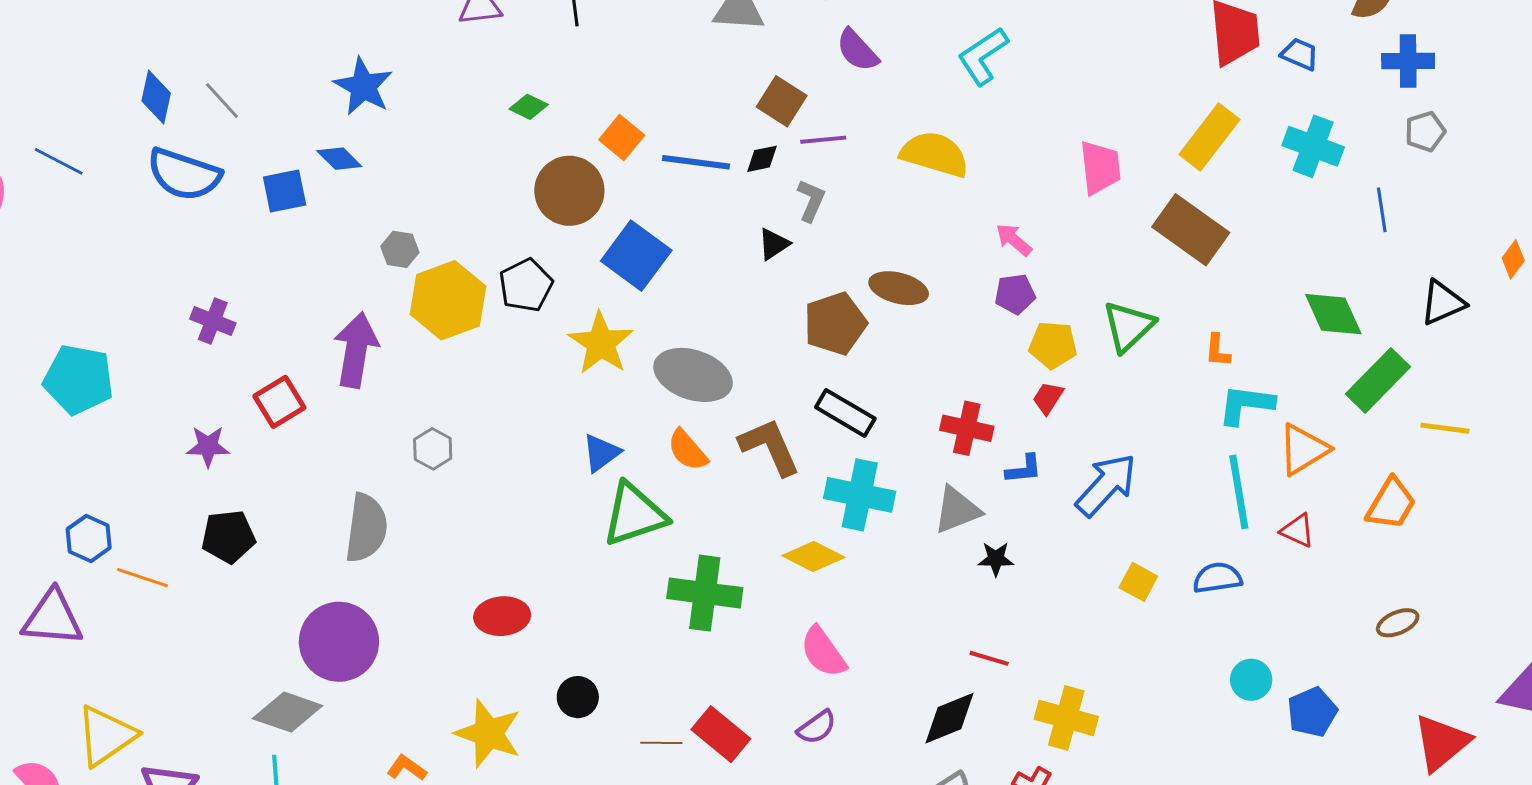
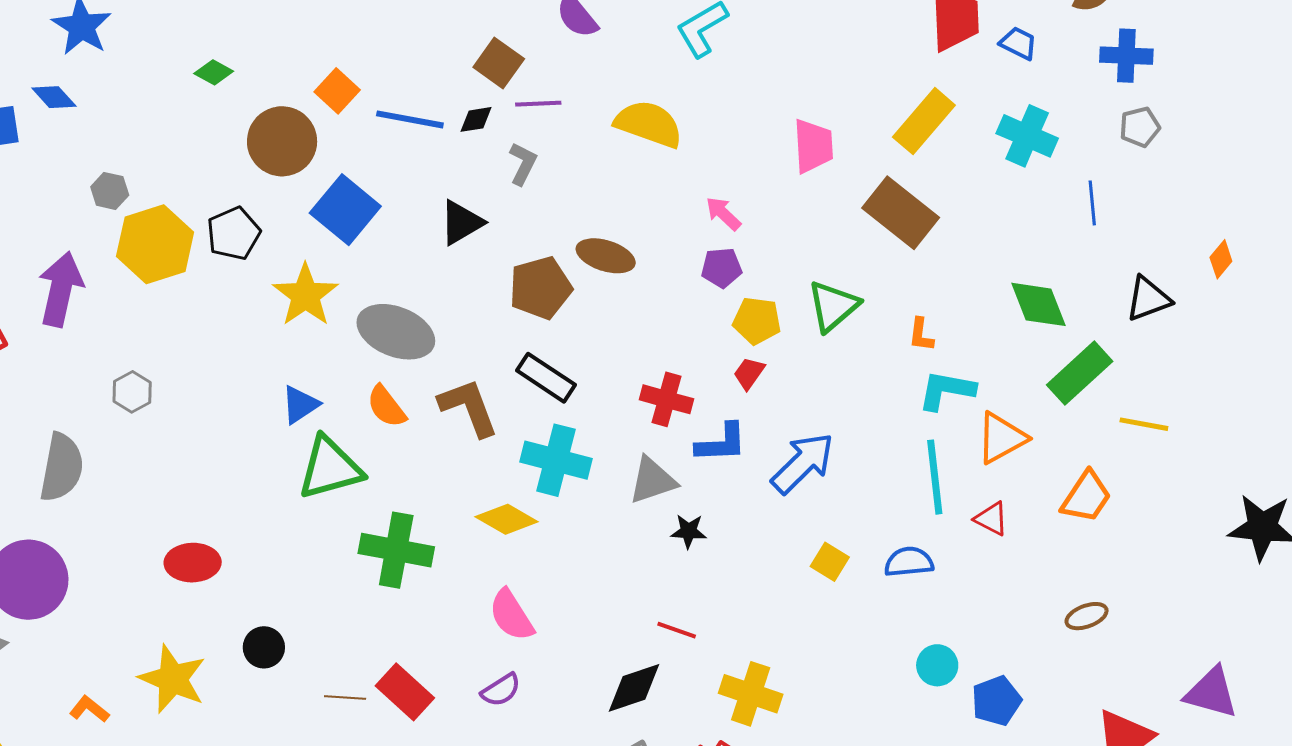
green diamond: (529, 107) -> (214, 72), moved
black triangle: (774, 244) -> (461, 223), moved, size x1.4
blue L-shape: (1024, 469) -> (721, 443), size x1.4

